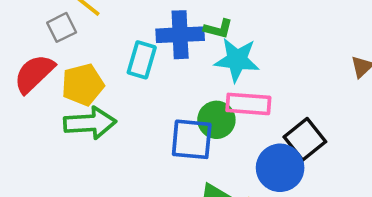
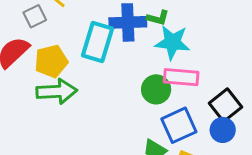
cyan rectangle: (142, 60) -> (98, 42), size x1.4
blue square: (192, 139) -> (179, 125), moved, turned -30
blue circle: (280, 168) -> (223, 130), moved, size x0.7

